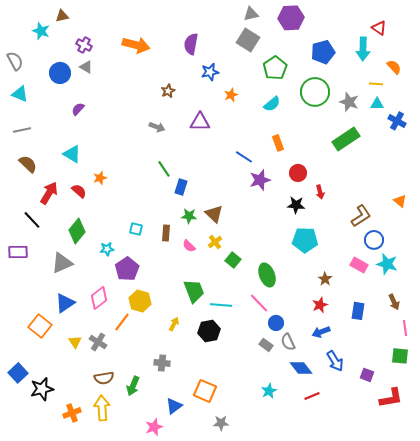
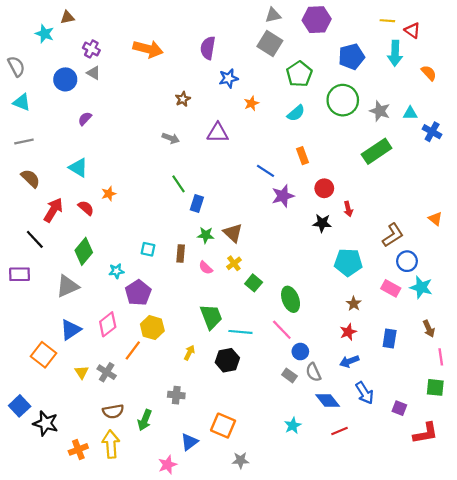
yellow line: (376, 84) -> (387, 21), moved
cyan pentagon: (305, 240) -> (348, 262), moved
black star: (42, 389) -> (46, 423), turned 30

